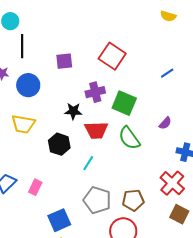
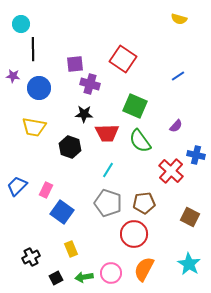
purple cross: (95, 92) -> (90, 84), moved, turned 30
cyan line: (88, 163) -> (108, 170), moved
red cross: (172, 183) -> (171, 171), moved
blue square: (59, 220) -> (62, 212), moved, turned -30

